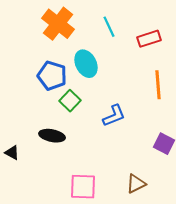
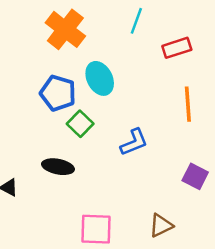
cyan line: (109, 27) -> (136, 21), moved, turned 45

